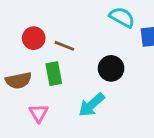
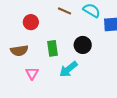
brown line: (64, 46) -> (65, 11), moved
green rectangle: (54, 74) -> (52, 48), moved

